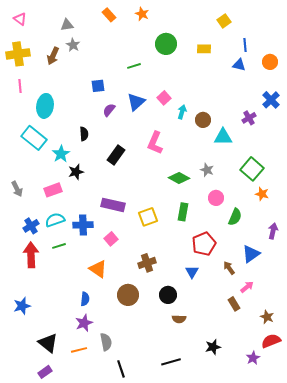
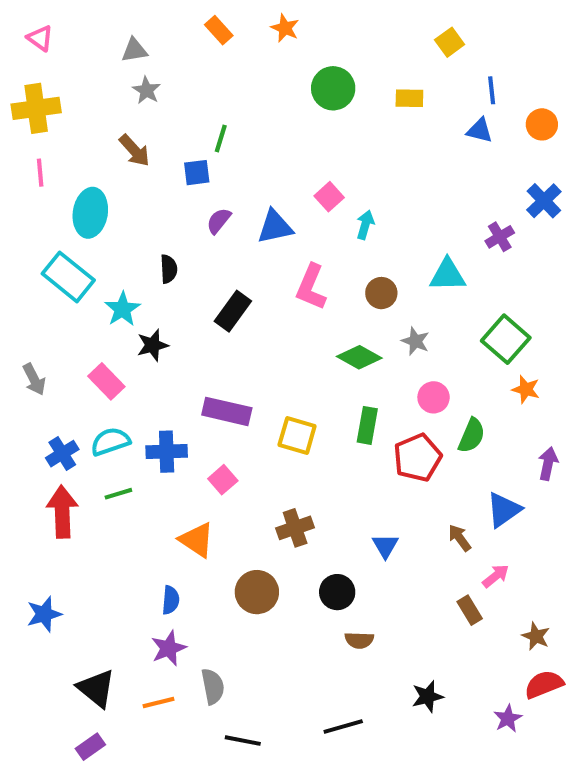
brown arrow: (53, 56) -> (134, 151), moved, turned -66
green line: (134, 66) -> (221, 138), moved, turned -56
blue triangle: (136, 102) -> (275, 227), moved, turned 30
brown circle: (203, 120) -> (381, 293), moved
pink rectangle: (53, 190) -> (106, 381), turned 66
yellow square: (148, 217) -> (297, 436), turned 36
red pentagon: (204, 244) -> (417, 458), moved
black line: (121, 369) -> (243, 741), turned -60

